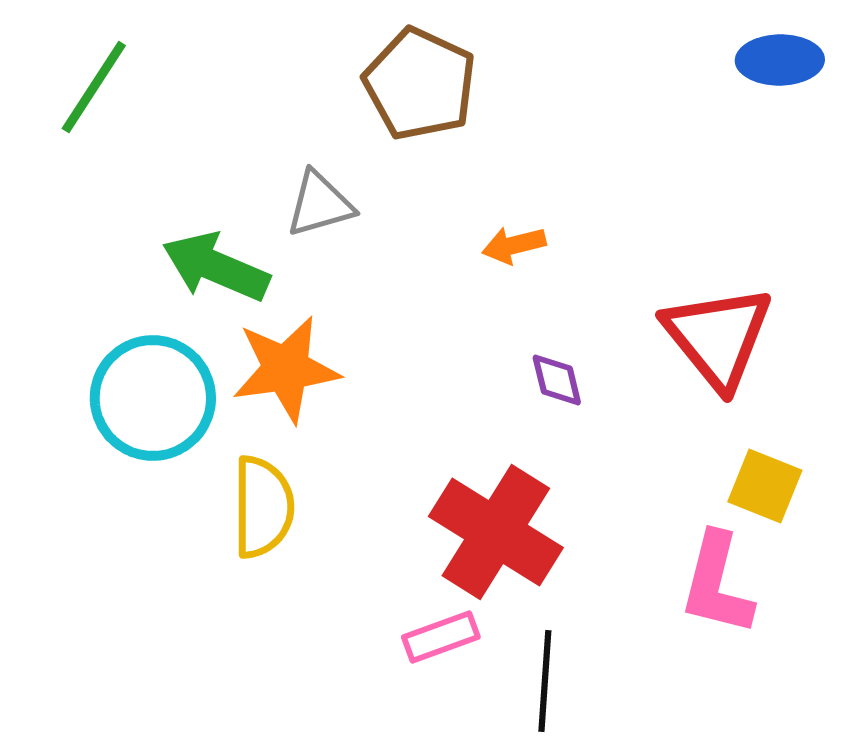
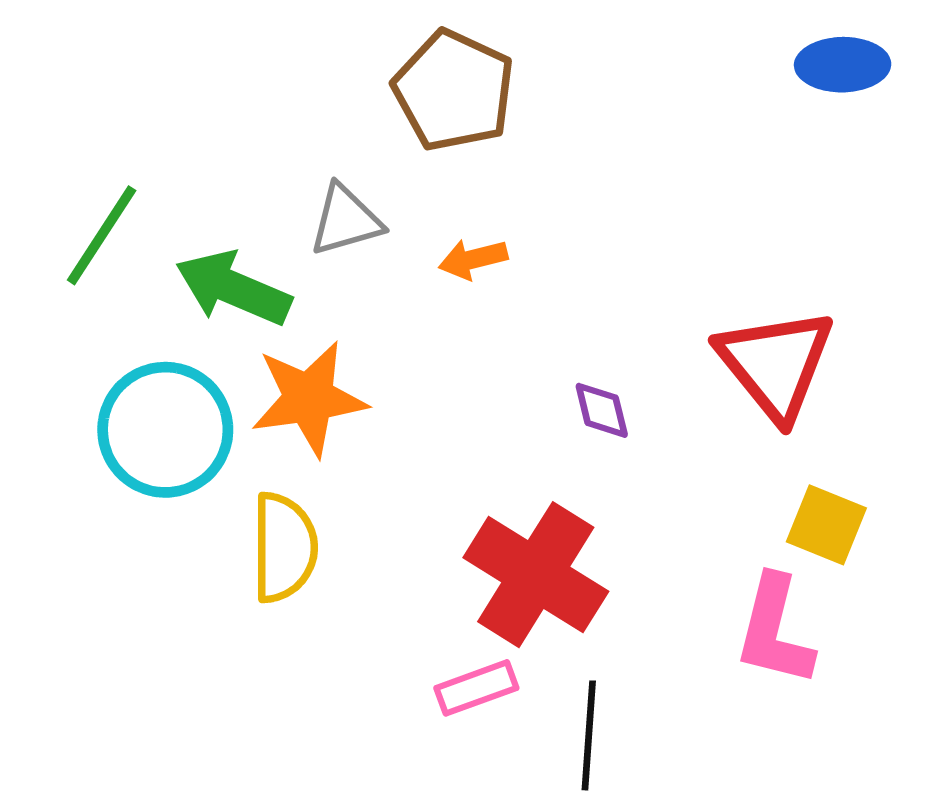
green line: (94, 87) -> (102, 235), moved
orange arrow: (514, 245) -> (473, 259), moved

